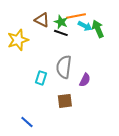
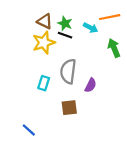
orange line: (76, 16) -> (110, 17), moved
green arrow: (98, 29) -> (114, 48), moved
yellow star: (18, 40) -> (44, 43), moved

